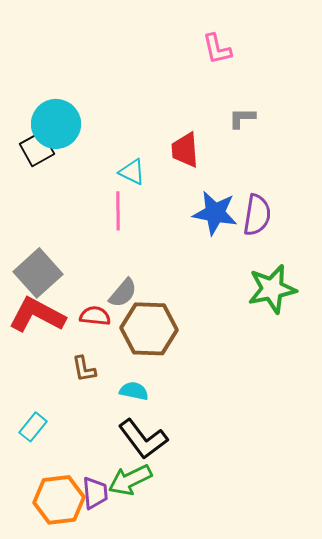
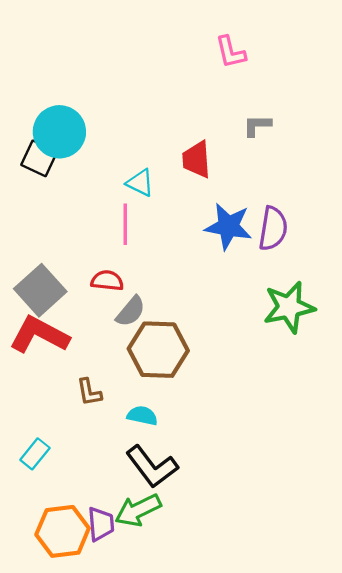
black square: (37, 149) -> (39, 158), turned -36
red semicircle: (95, 316) -> (107, 281), moved

